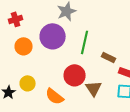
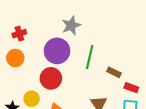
orange circle: (24, 46) -> (15, 58), moved
red circle: (75, 75) -> (51, 78), moved

